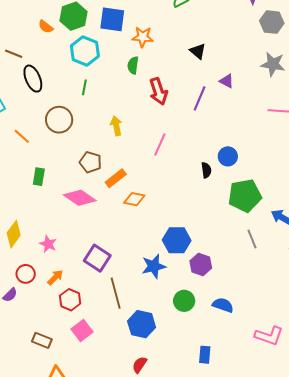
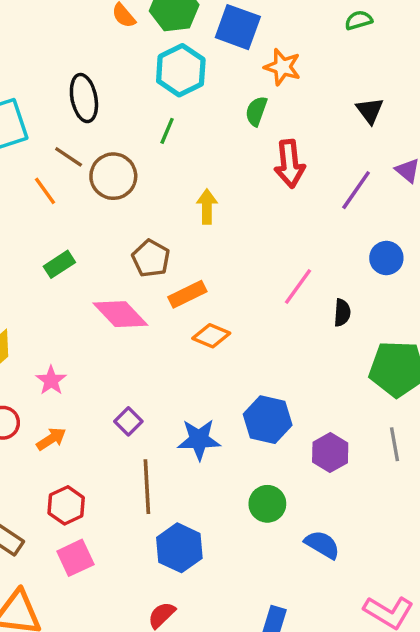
brown line: (14, 54) -> (69, 157), moved
pink line: (160, 145) -> (298, 286), moved
blue circle: (228, 156) -> (386, 258), moved
green rectangle: (39, 177) -> (59, 264), turned 36
purple square: (97, 258) -> (128, 421), size x0.6
purple hexagon: (201, 264) -> (330, 452), moved
blue star: (154, 266) -> (199, 440), moved
red hexagon: (70, 300) -> (66, 505), moved
green circle: (184, 301) -> (267, 504), moved
pink square: (82, 330) -> (75, 558), moved

